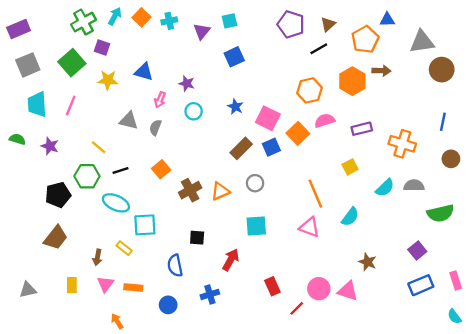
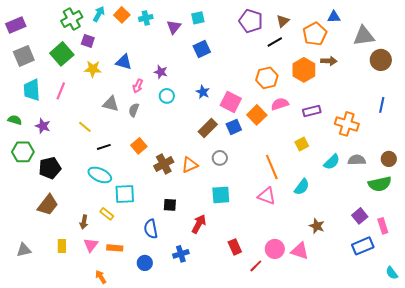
brown circle: (451, 159) -> (389, 159), moved
green hexagon: (87, 176) -> (23, 152), moved
pink rectangle: (456, 281) -> (383, 226), moved

